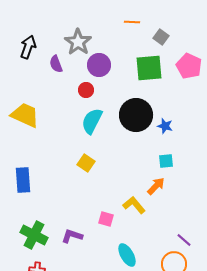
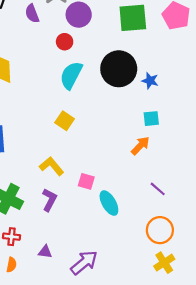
yellow L-shape: (134, 205) -> (52, 166), moved
purple L-shape: (72, 236) -> (49, 200), turned 100
purple line: (184, 240) -> (158, 189), moved
cyan ellipse: (127, 255) -> (109, 203), moved

